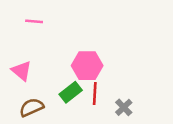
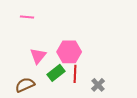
pink triangle: (21, 71) -> (38, 56), moved, turned 30

